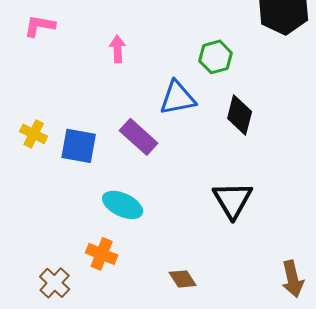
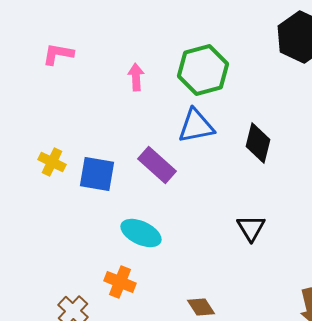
green hexagon: (216, 57) -> (203, 70), moved, size x1.5
black triangle: (233, 200) -> (251, 228), size x0.7

